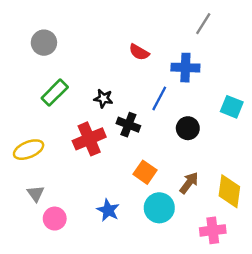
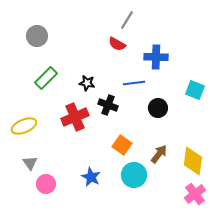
gray line: (203, 24) -> (127, 20), moved
blue line: (159, 98) -> (134, 83), turned 55
pink cross: (213, 230) -> (195, 194), moved, turned -30

